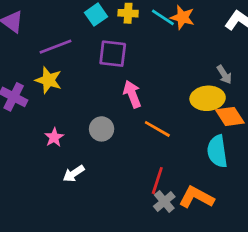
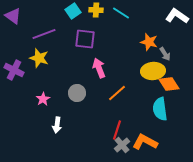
orange star: (182, 17) -> (149, 42), moved
orange line: (157, 129) -> (117, 93), turned -72
white arrow: (74, 174) -> (57, 125), turned -49

